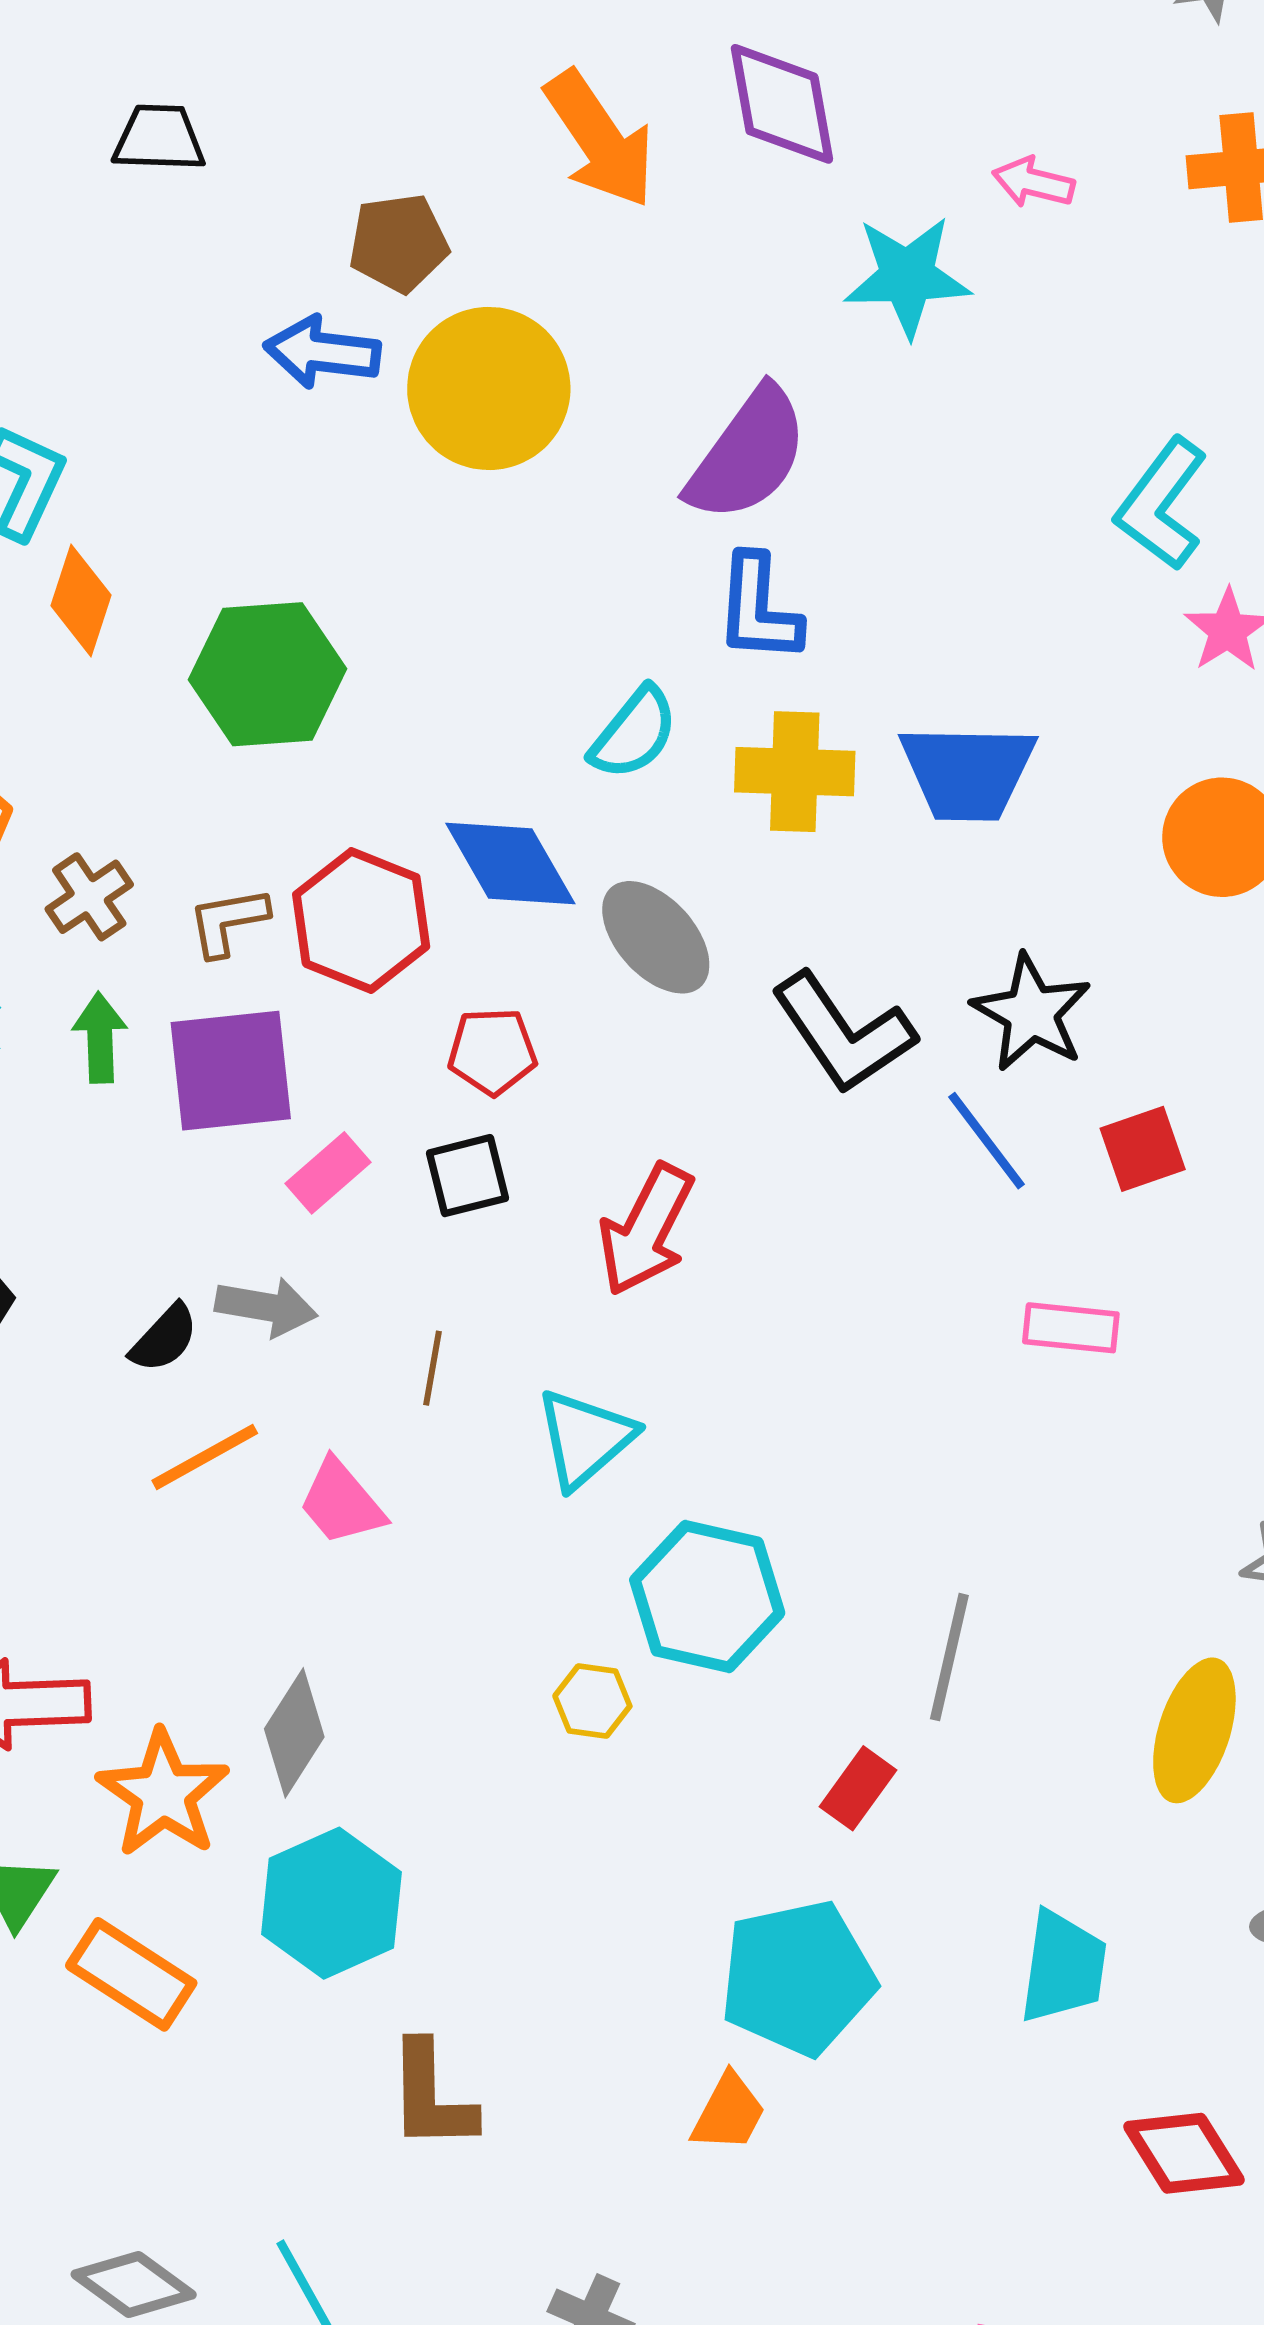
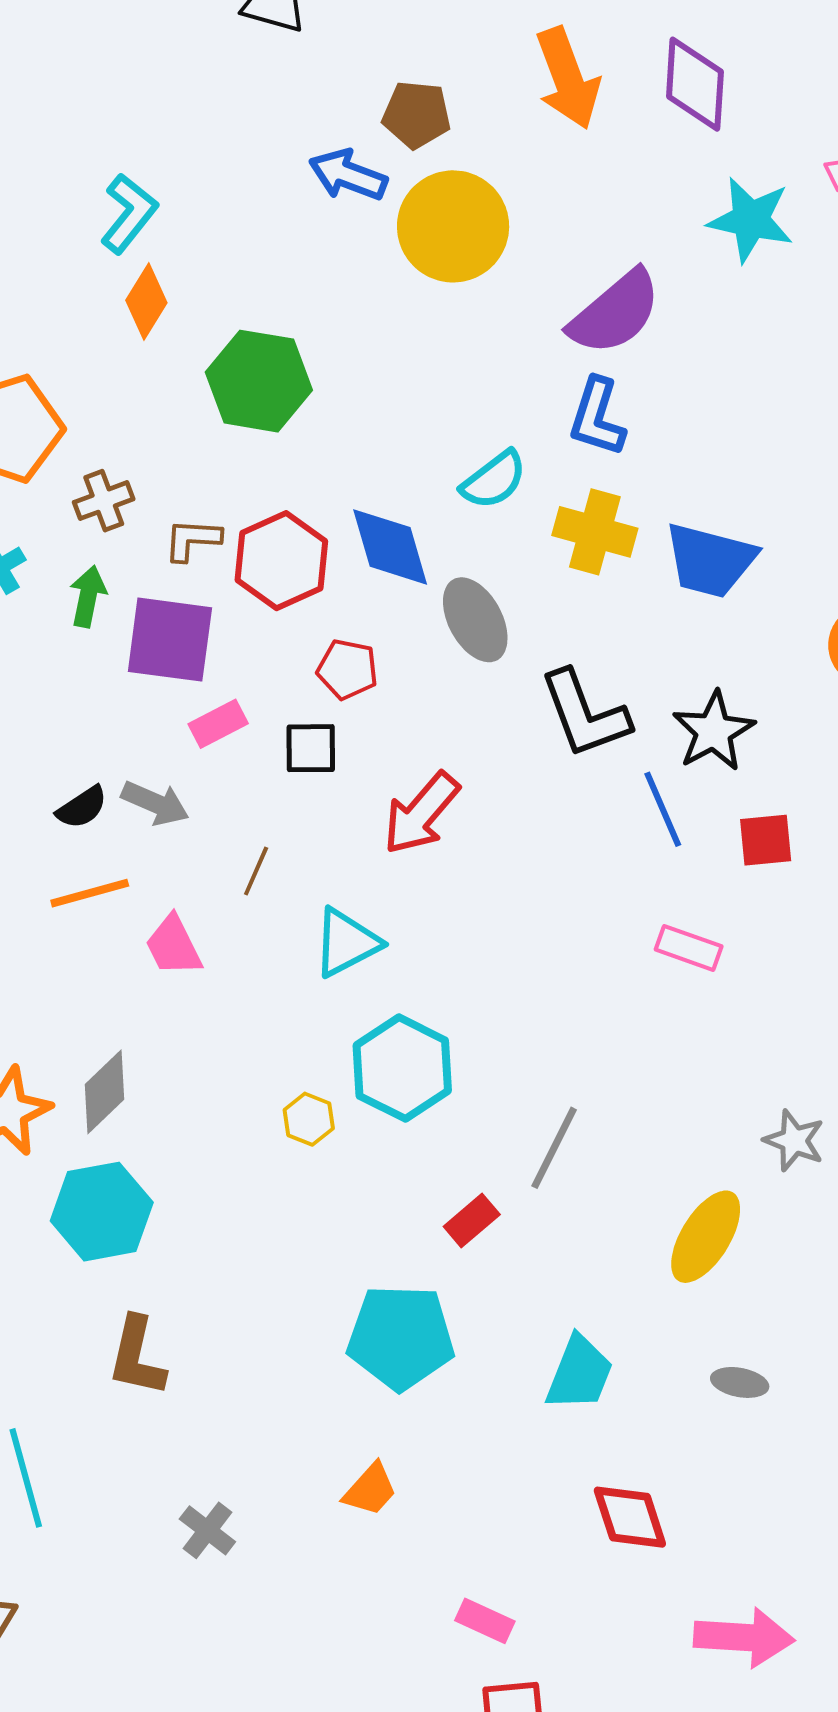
orange trapezoid: (729, 2113) -> (370, 1490), moved

